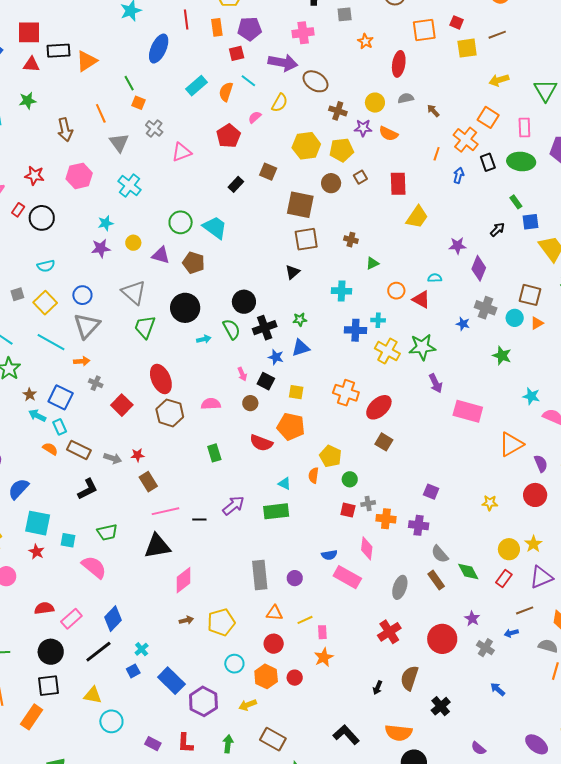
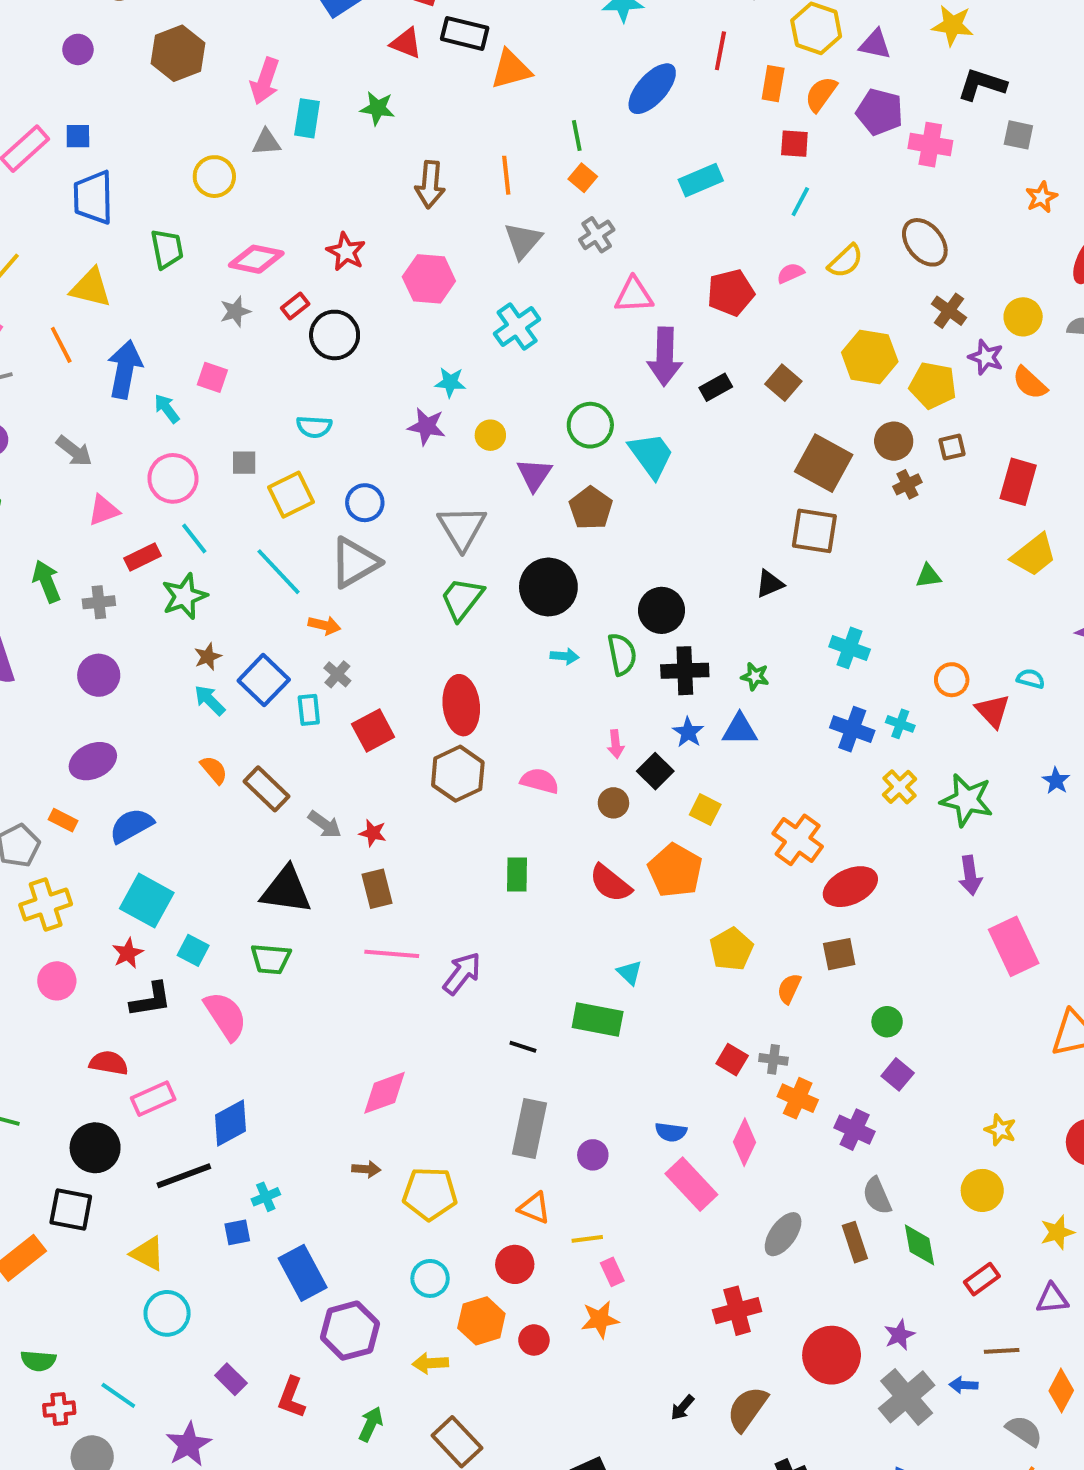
purple pentagon: (250, 29) -> (880, 112), moved
purple arrow: (283, 63) -> (665, 357), moved, turned 64
cyan line: (248, 81) -> (800, 202), turned 63
orange semicircle: (226, 92) -> (821, 94), moved
brown cross: (351, 240) -> (907, 484), moved, turned 32
purple triangle: (161, 255) -> (534, 475), turned 30
green triangle: (372, 263) -> (928, 576), moved
yellow cross: (387, 351) -> (900, 787), size x0.7
pink rectangle: (468, 411) -> (1014, 946), turned 32
cyan rectangle: (60, 427) -> (309, 710), moved
brown square: (384, 442) -> (839, 954), turned 30
orange semicircle: (314, 475) -> (789, 989), moved
green circle: (350, 479) -> (887, 1022), moved
black L-shape: (88, 489) -> (151, 1000), moved
purple arrow: (233, 505) -> (462, 973), moved, turned -30
black line: (199, 519) -> (523, 1047), moved
black triangle: (157, 546) -> (286, 890), moved
yellow circle: (509, 549) -> (982, 1190), moved
purple triangle: (541, 577) -> (1052, 1299), size x0.7
pink rectangle: (322, 632) -> (612, 1272), turned -40
gray cross: (485, 648) -> (907, 1397), size x1.6

